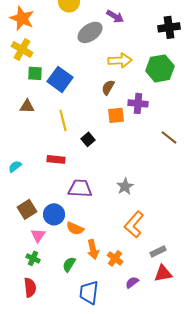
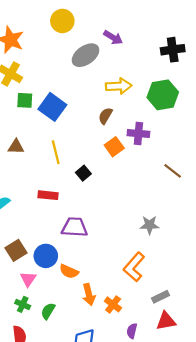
brown triangle: (27, 106) -> (16, 147), moved
orange square: (116, 115) -> (114, 147), turned -30
gray star: (125, 186) -> (149, 225), moved, turned 30
green semicircle: (69, 264) -> (48, 311), moved
purple semicircle: (132, 282) -> (132, 331), turned -40

